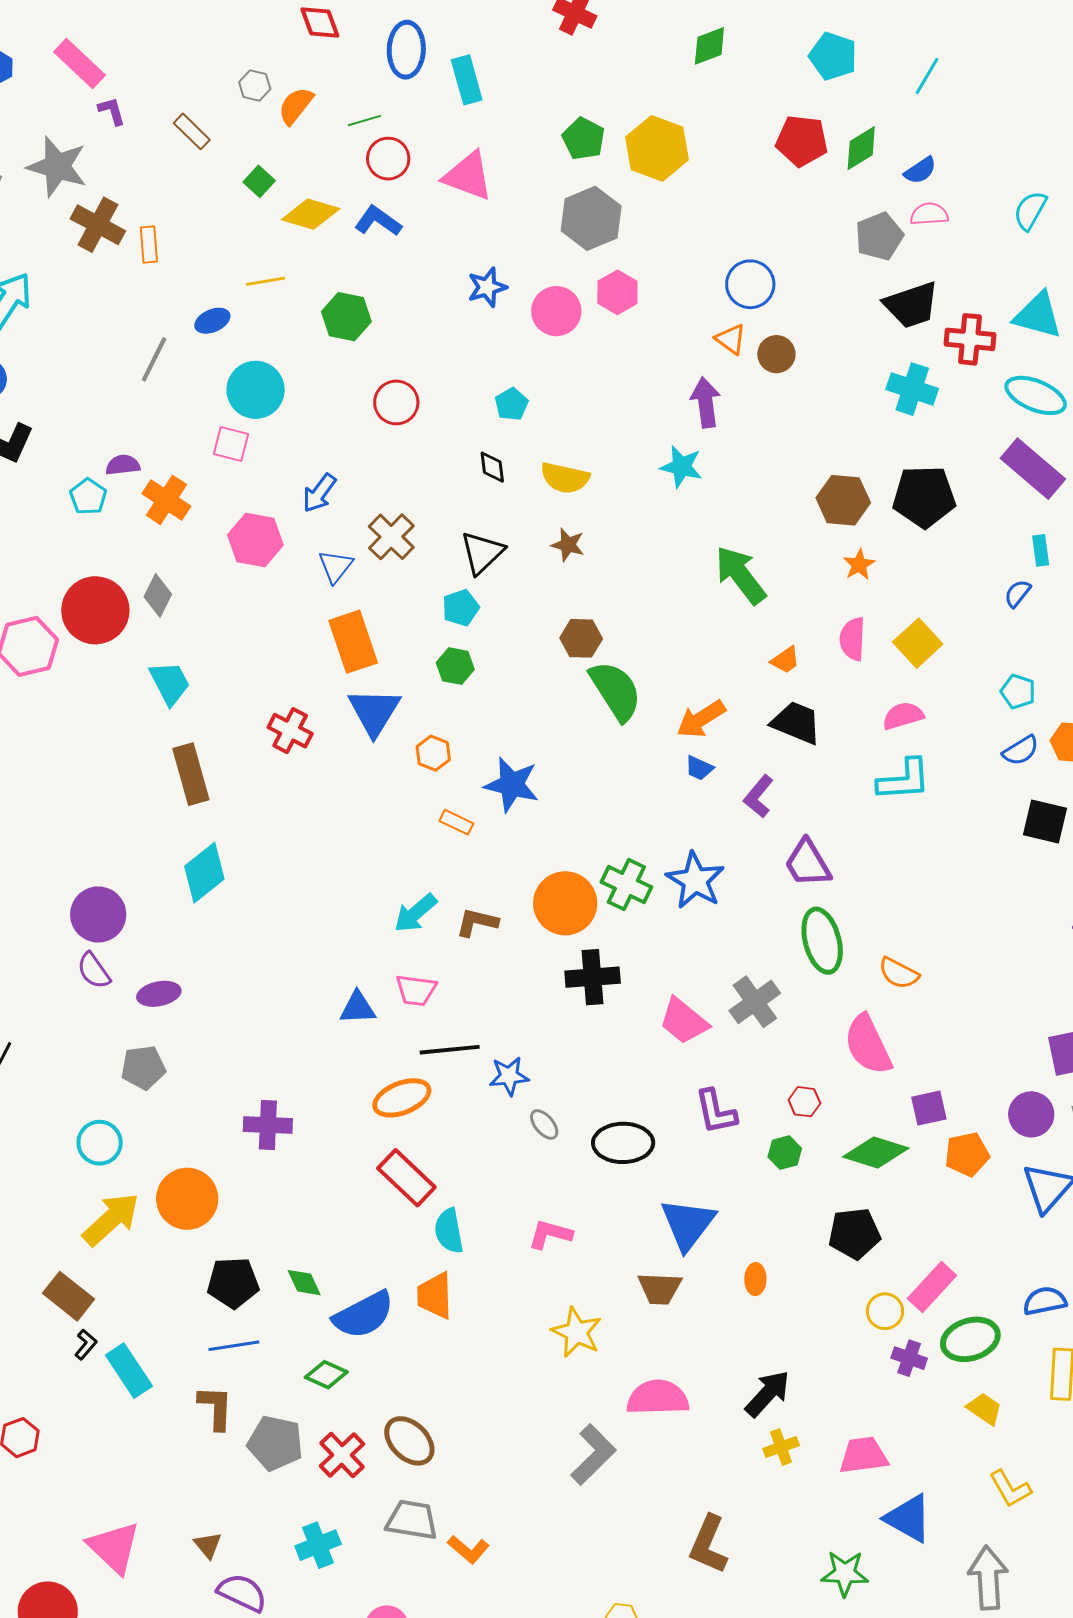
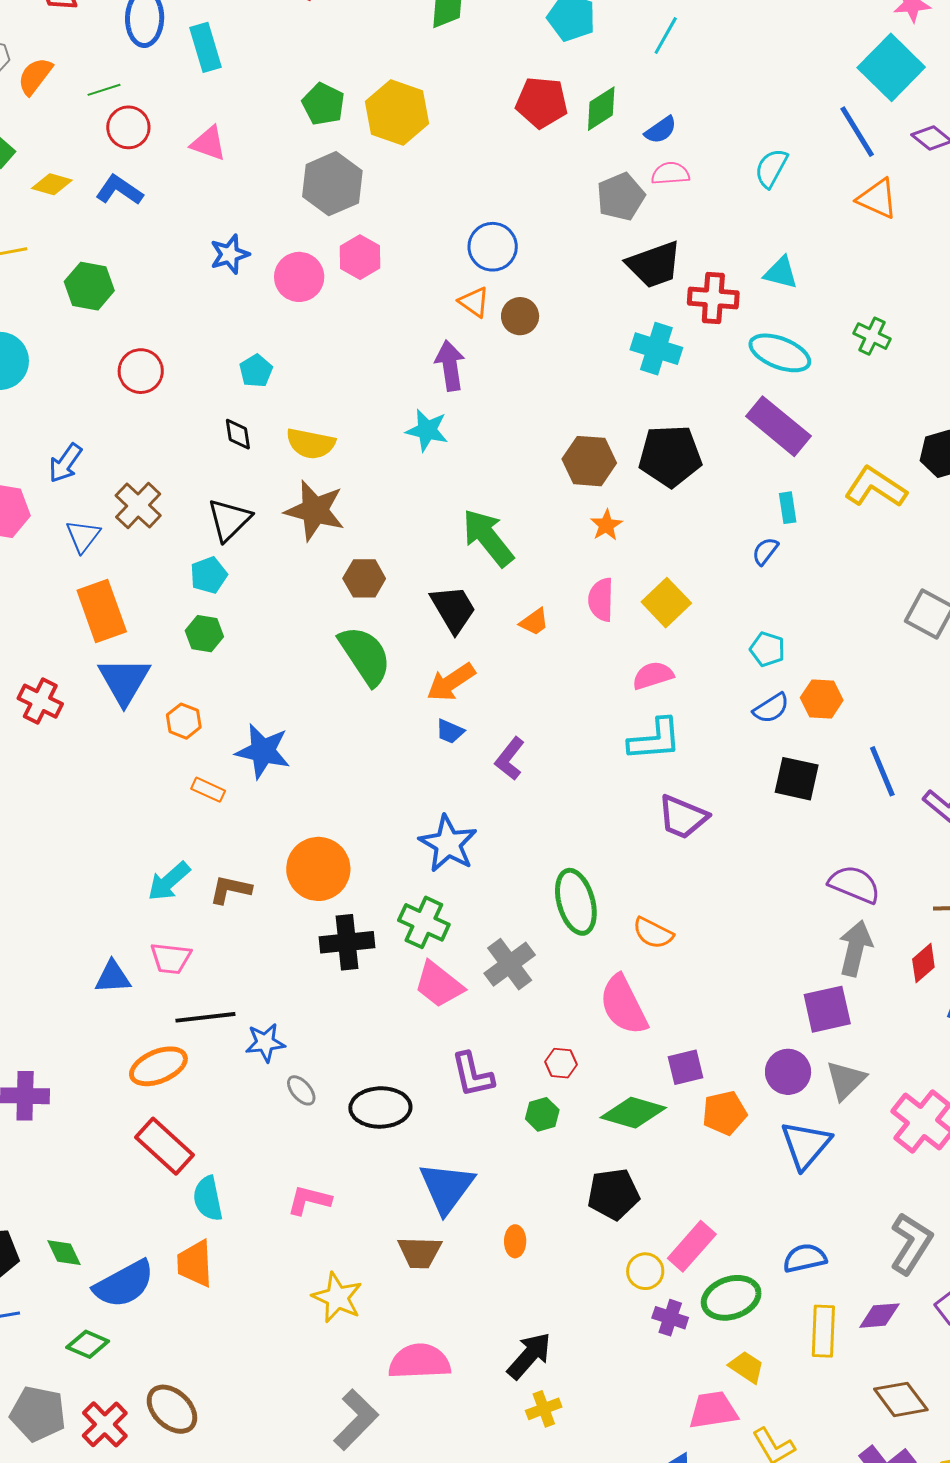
pink triangle: (468, 176) -> (209, 143), size x0.7
yellow diamond: (311, 214) -> (52, 184), size x0.7
cyan triangle: (1038, 315) -> (781, 273), size x0.7
brown star: (568, 545) -> (315, 510), size x1.8
brown hexagon: (581, 638) -> (364, 578), moved
black trapezoid: (796, 723) -> (453, 609), moved, turned 38
purple trapezoid: (808, 863) -> (683, 817), moved, turned -36
green cross: (626, 885) -> (424, 922), moved
pink trapezoid: (864, 1455) -> (713, 1410), moved

